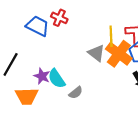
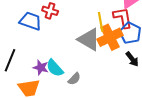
gray triangle: (96, 53) -> (89, 39), size x1.4
orange cross: (119, 54) -> (110, 37), turned 35

